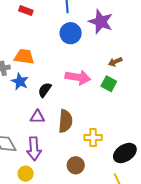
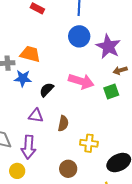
purple star: (101, 22) -> (108, 46), moved
blue star: (20, 82) -> (23, 78), turned -30
green square: (109, 84) -> (111, 91), turned 35
brown semicircle: (65, 121) -> (63, 123), size x0.7

